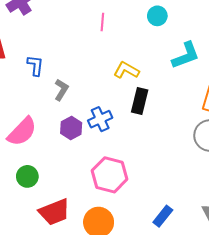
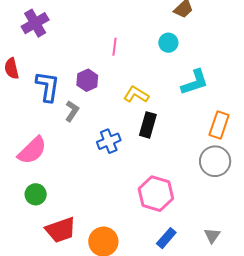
blue L-shape: (35, 65) -> (48, 86), size x1.5
purple hexagon: (71, 128) -> (87, 80), moved
pink hexagon: (110, 175) -> (156, 194), moved

